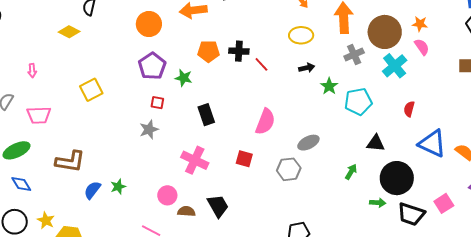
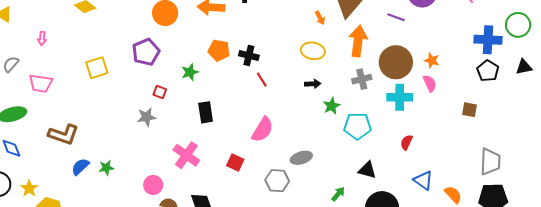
red line: (261, 64) -> (262, 80), moved
purple pentagon: (152, 66) -> (146, 52), moved
cyan cross: (395, 66) -> (400, 97), turned 30
green star: (184, 78) -> (190, 72), turned 30
blue triangle: (432, 143) -> (423, 180), size x0.7

